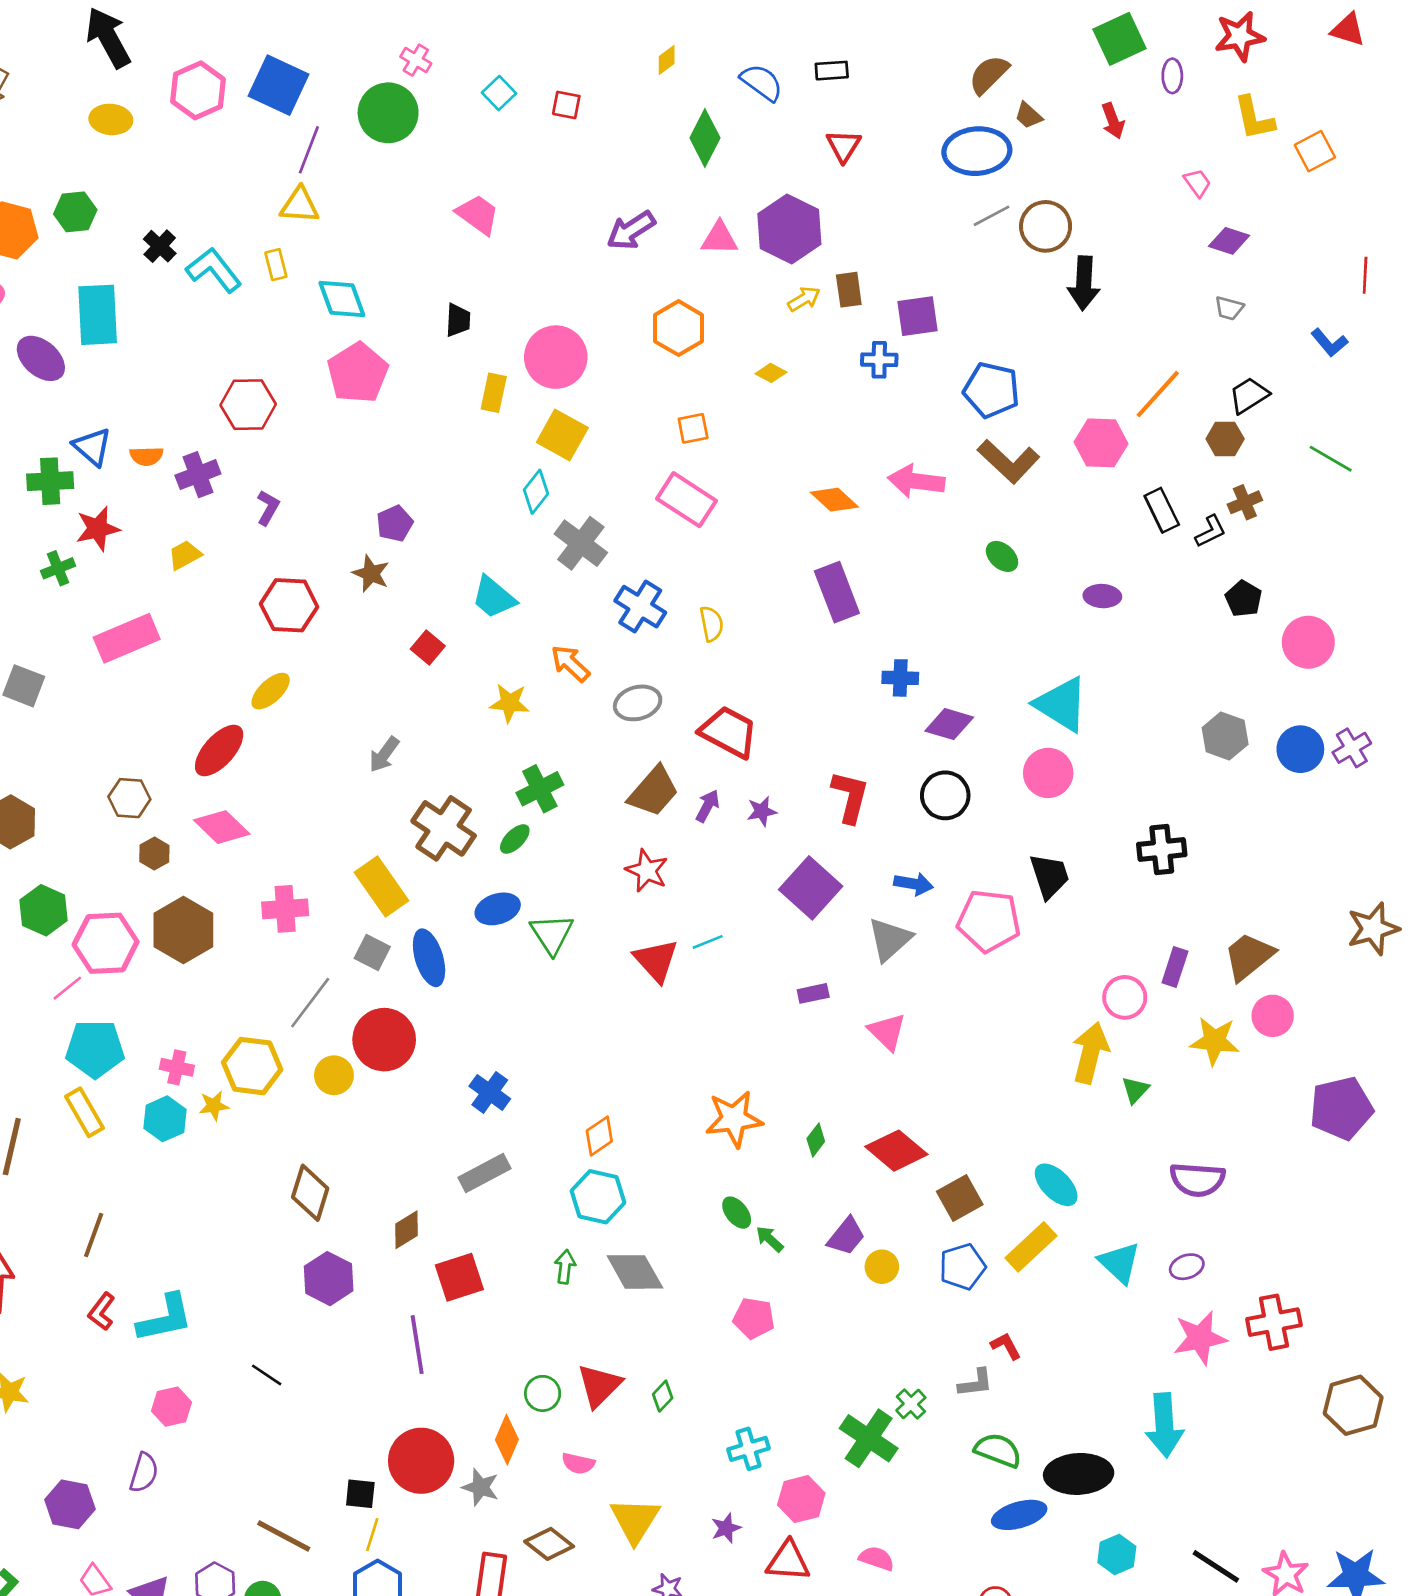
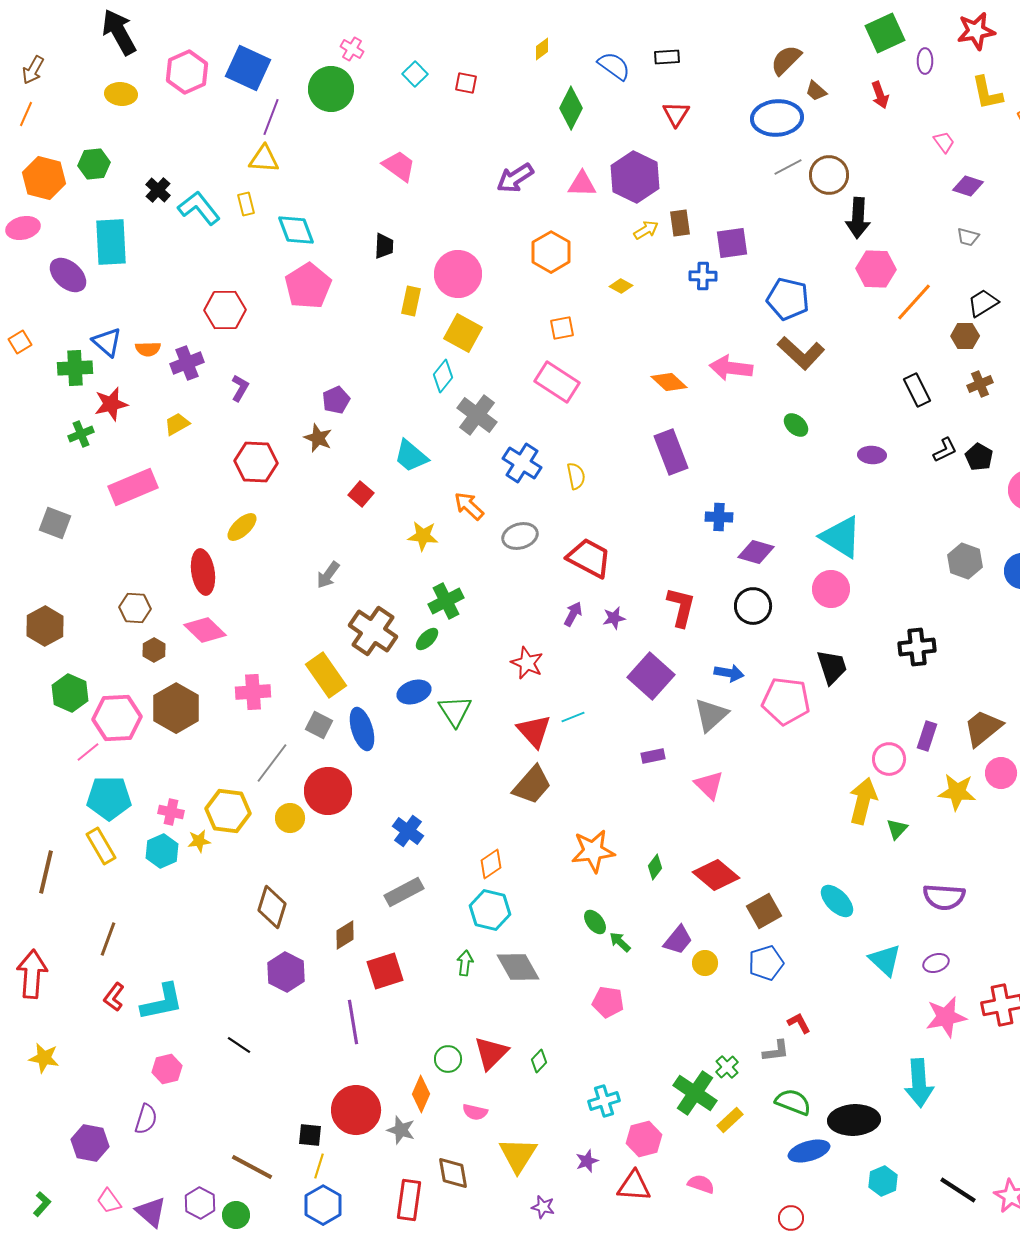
pink hexagon: (1101, 443) -> (876, 269), moved
black L-shape: (1211, 531) -> (945, 450), moved
red ellipse: (219, 750) -> (203, 572), turned -51
brown trapezoid: (653, 791) -> (532, 785), moved
yellow rectangle: (1031, 1247) -> (730, 1120), moved, size x0.7
brown diamond: (549, 1544) -> (453, 1173), turned 42

